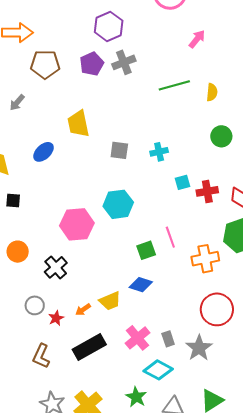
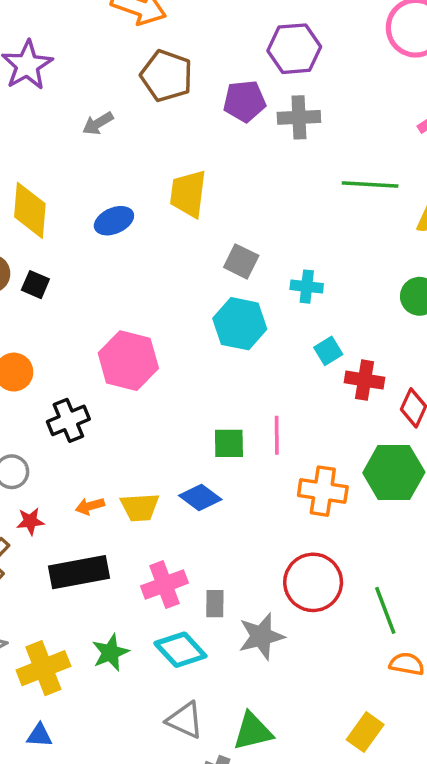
cyan square: (182, 182) -> (328, 351), turned -35
cyan hexagon: (118, 204) -> (240, 324), moved
red star: (56, 318) -> (30, 521), moved
green star: (136, 397) -> (110, 652), moved

